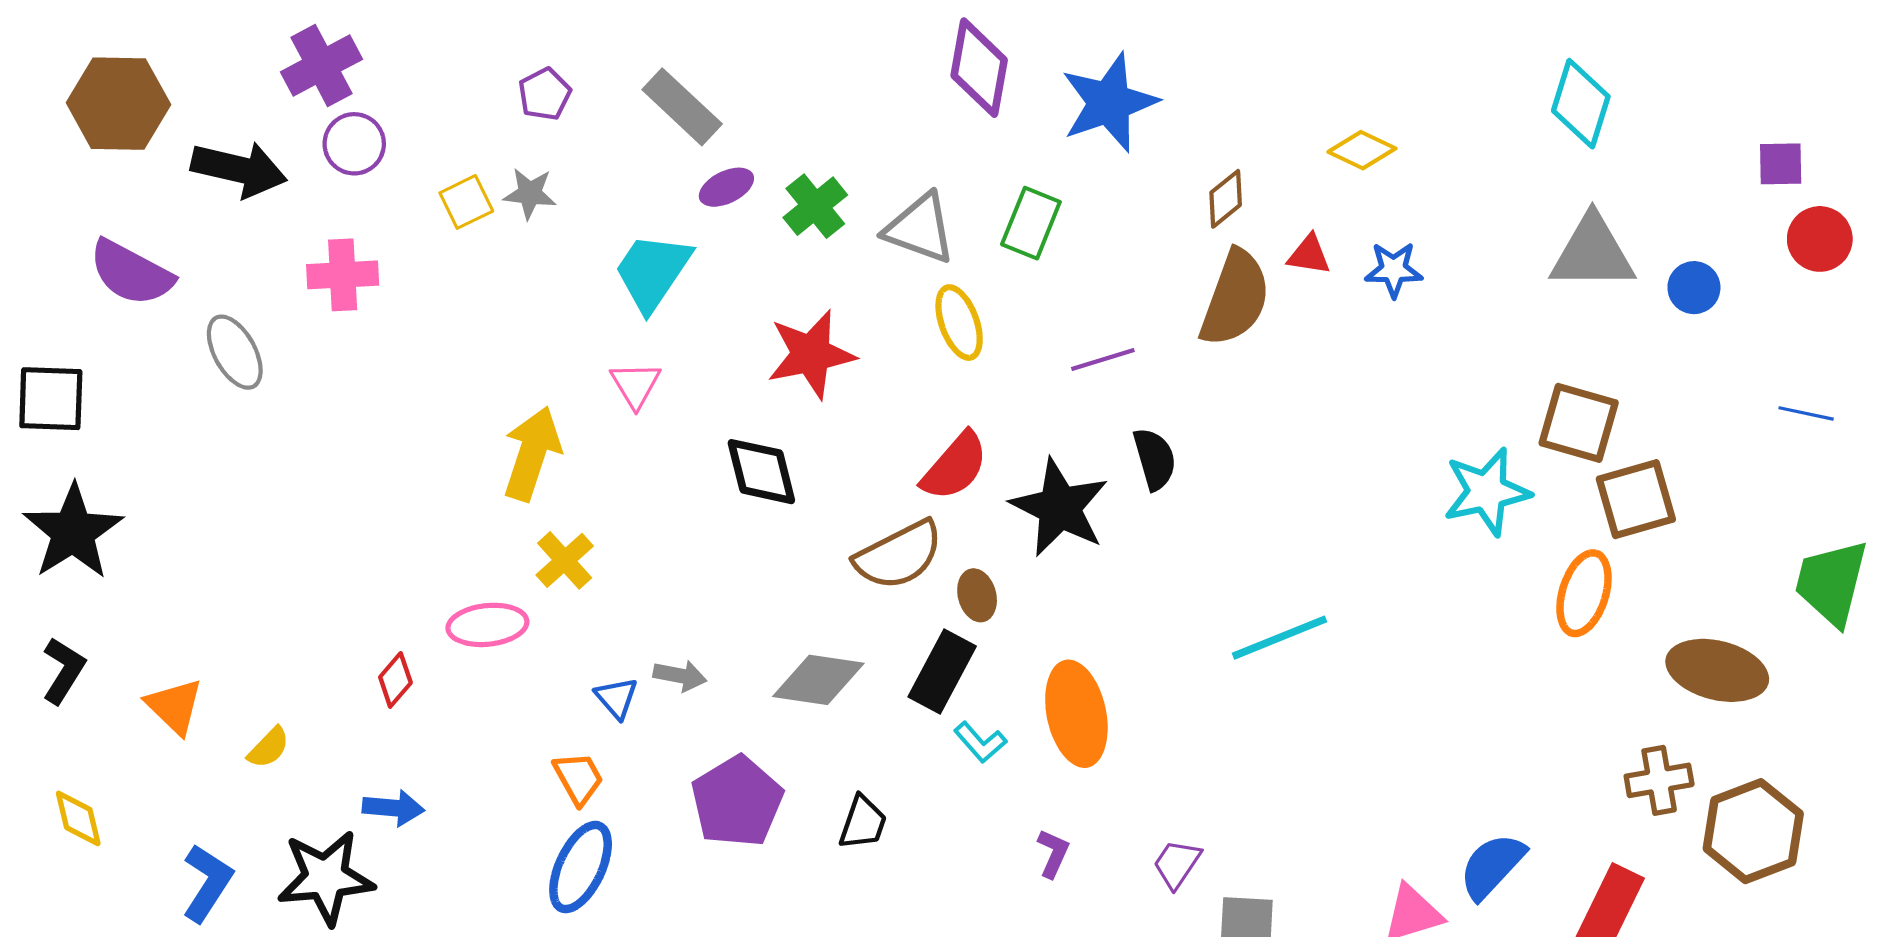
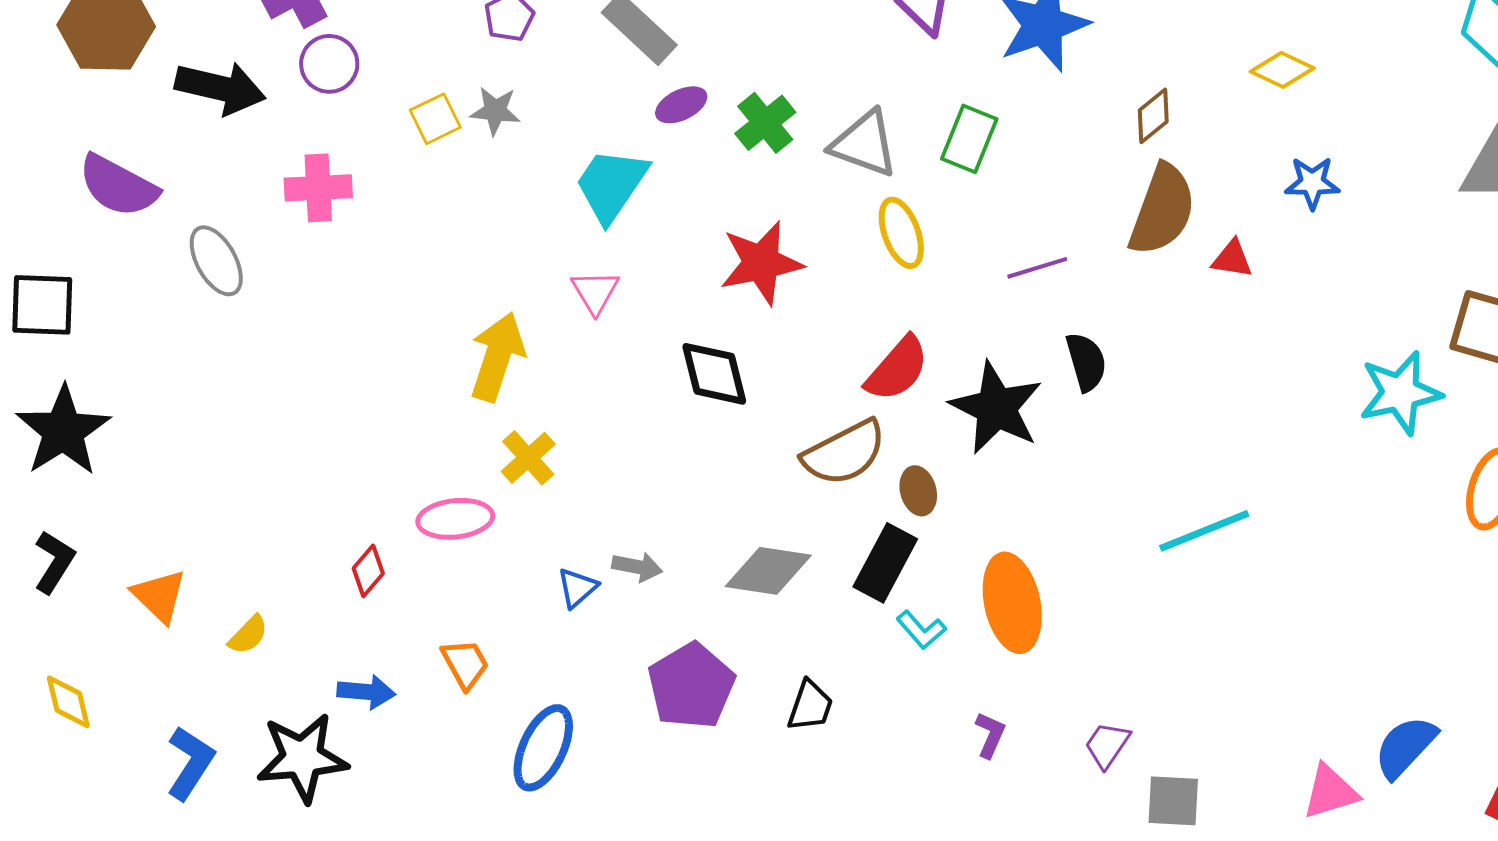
red triangle: (1309, 255) -> (1232, 259), moved
blue triangle: (616, 698) -> (577, 588), turned 30
orange trapezoid: (578, 778) -> (465, 664), moved

